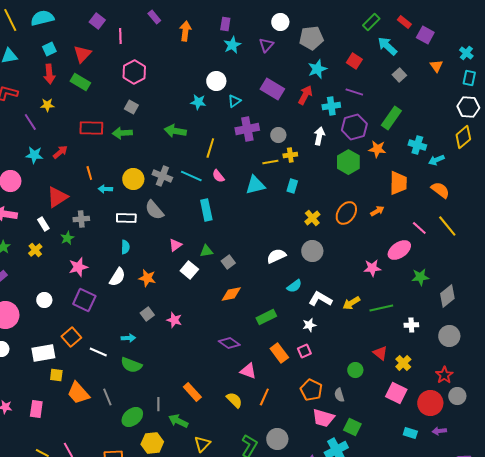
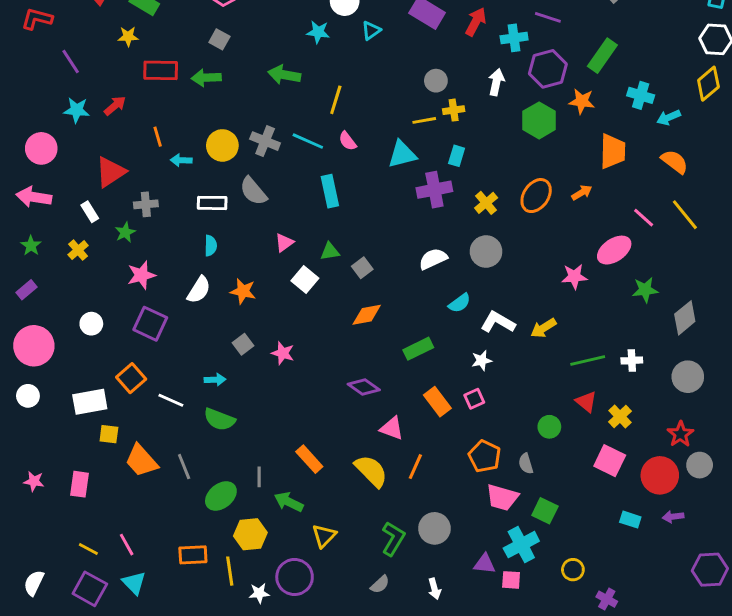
yellow star: (47, 105) -> (128, 36), moved
purple cross: (247, 129) -> (434, 190), moved
green line: (381, 308) -> (588, 360), moved
yellow semicircle: (234, 400) -> (371, 471), size x1.4

